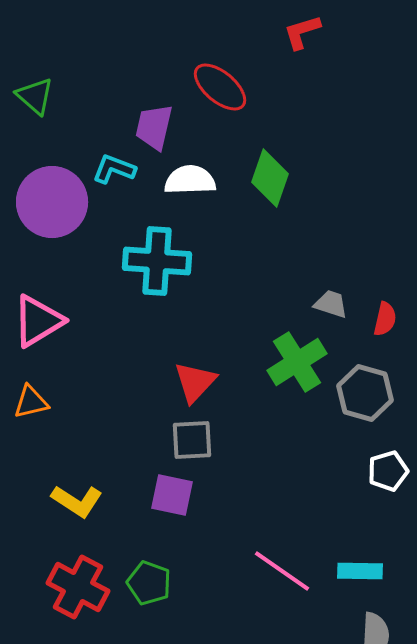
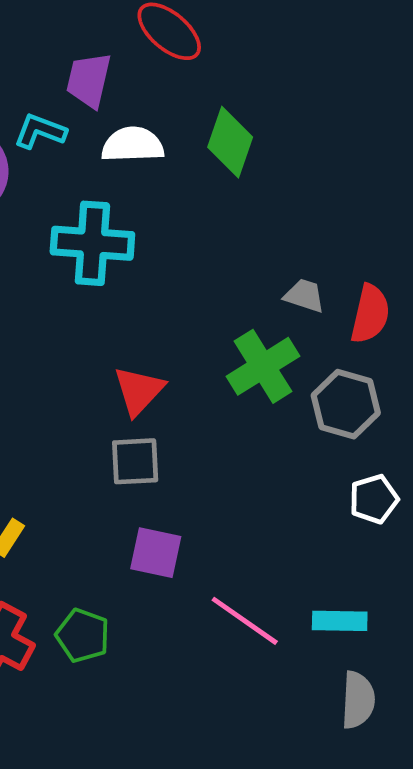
red semicircle: (385, 319) -> (370, 314), size x1.4
purple square: (172, 495) -> (156, 553), moved

